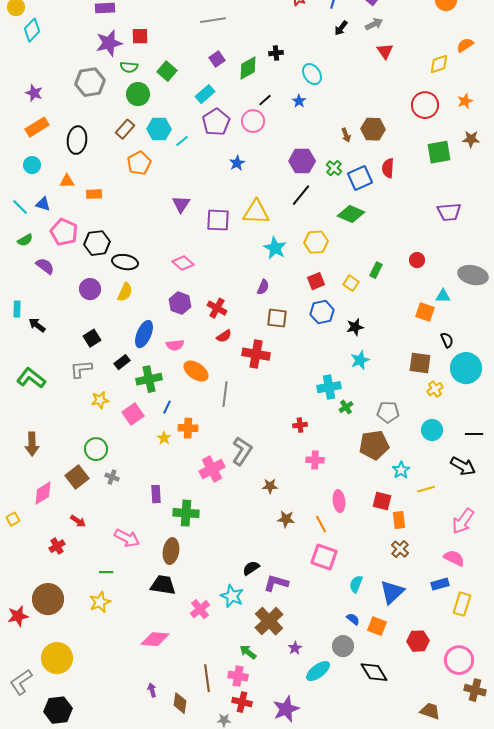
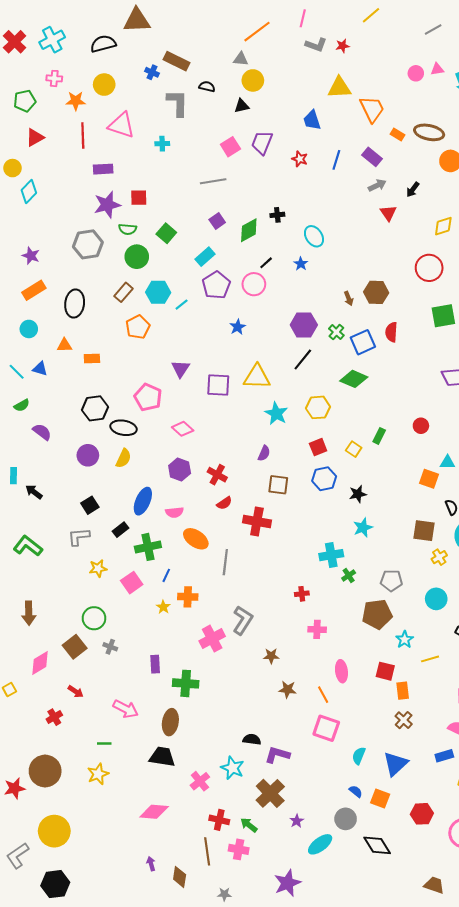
black arrow: (341, 28) -> (413, 189), moved
pink pentagon: (64, 232) -> (148, 397), moved
black semicircle: (251, 568) -> (252, 739), turned 42
red cross: (242, 702) -> (219, 820), moved

